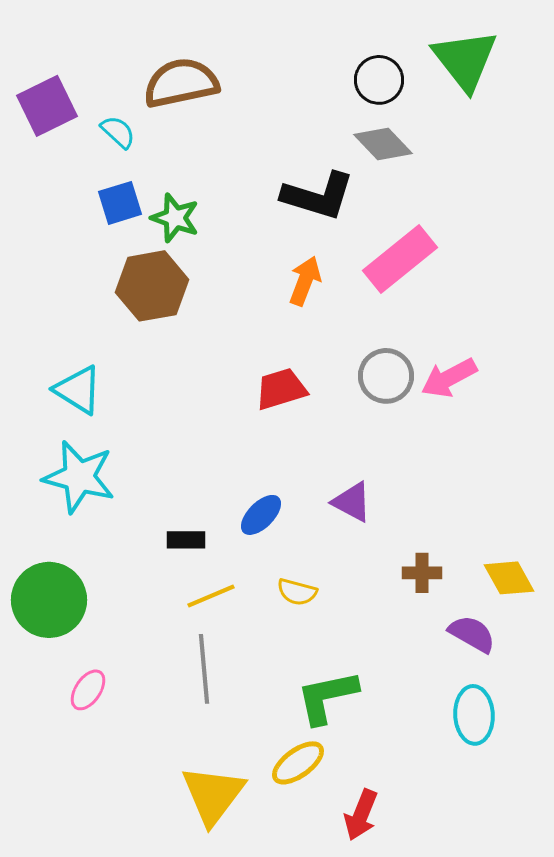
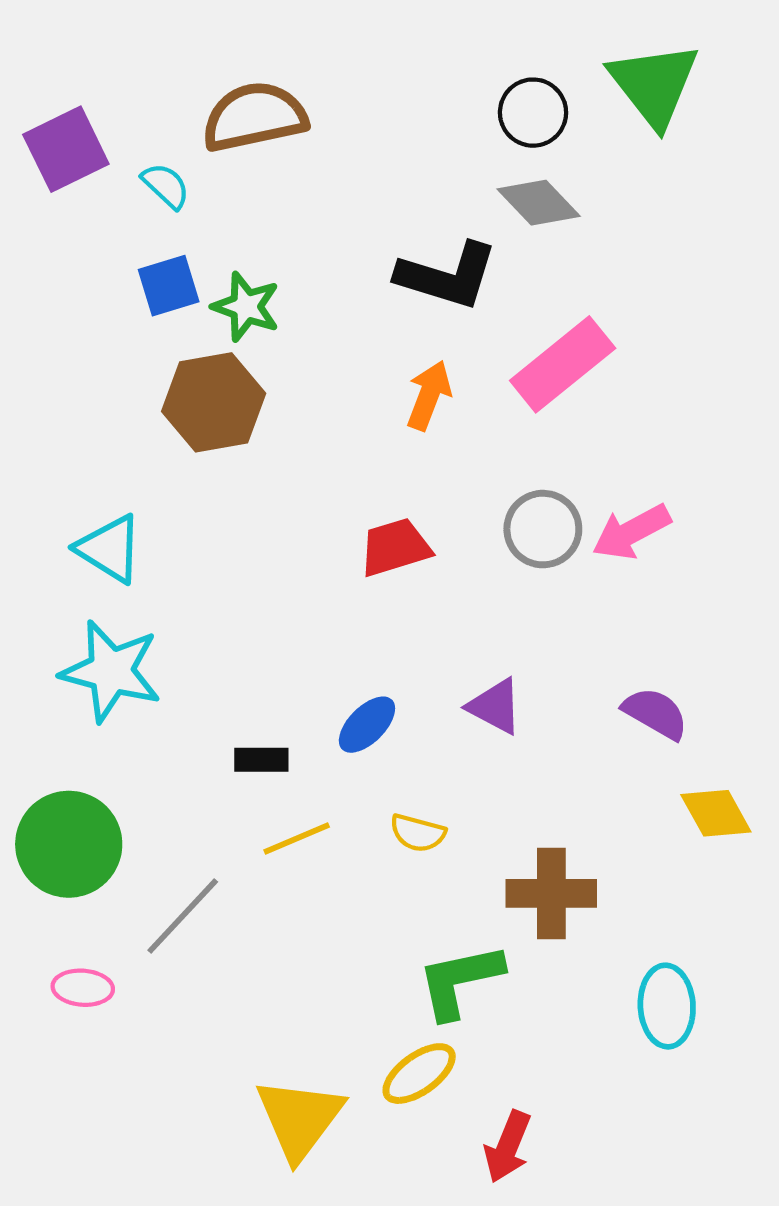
brown cross: (422, 573) -> (551, 893), moved, size x1.6
purple semicircle: (472, 634) -> (655, 713), moved
gray line: (204, 669) -> (183, 916), moved, turned 48
pink ellipse: (88, 690) -> (83, 988), moved, turned 60

